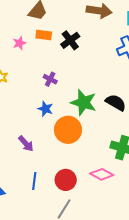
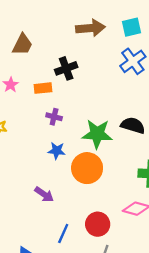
orange rectangle: (44, 35) -> (43, 88), moved
black cross: (70, 40) -> (66, 68), turned 30
blue line: (34, 181) -> (63, 234), turned 30

